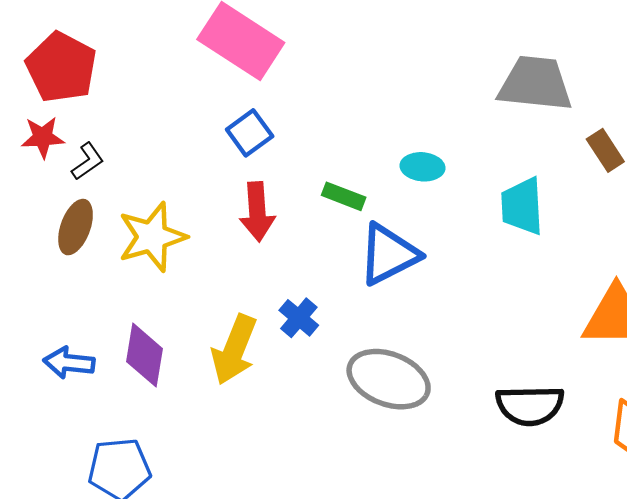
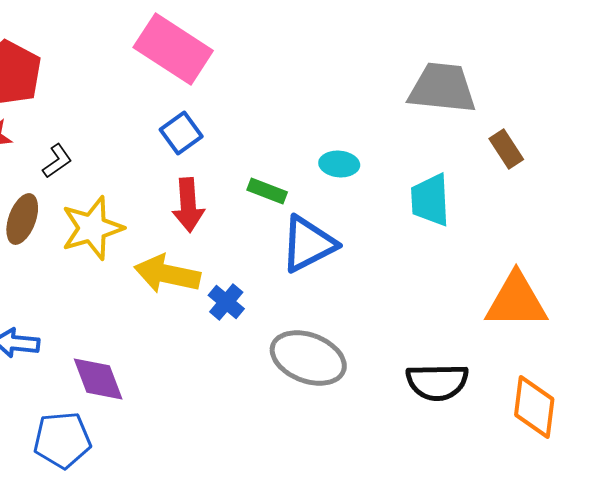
black L-shape: (88, 161) -> (57, 161), moved
yellow arrow: (234, 350) -> (167, 274), moved, turned 80
purple diamond: (144, 355) -> (98, 379), moved, turned -30

